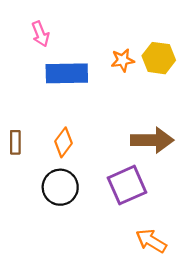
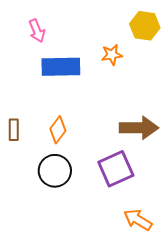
yellow hexagon: (159, 58) -> (145, 26), moved

